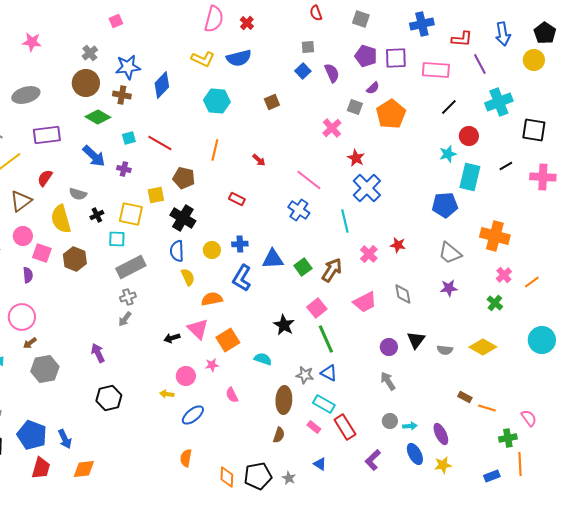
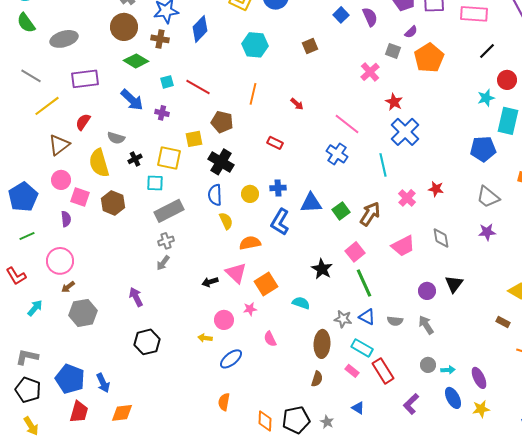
gray semicircle: (445, 350) -> (395, 321), moved
brown rectangle: (465, 397) -> (503, 322), moved

